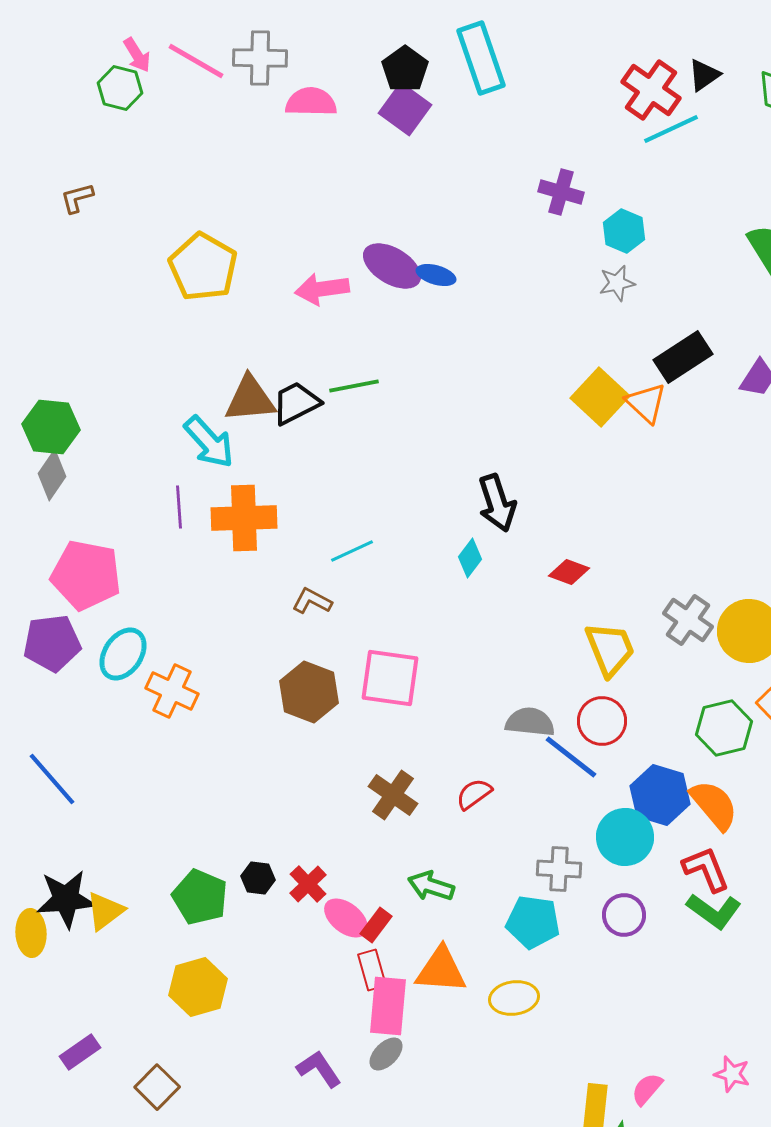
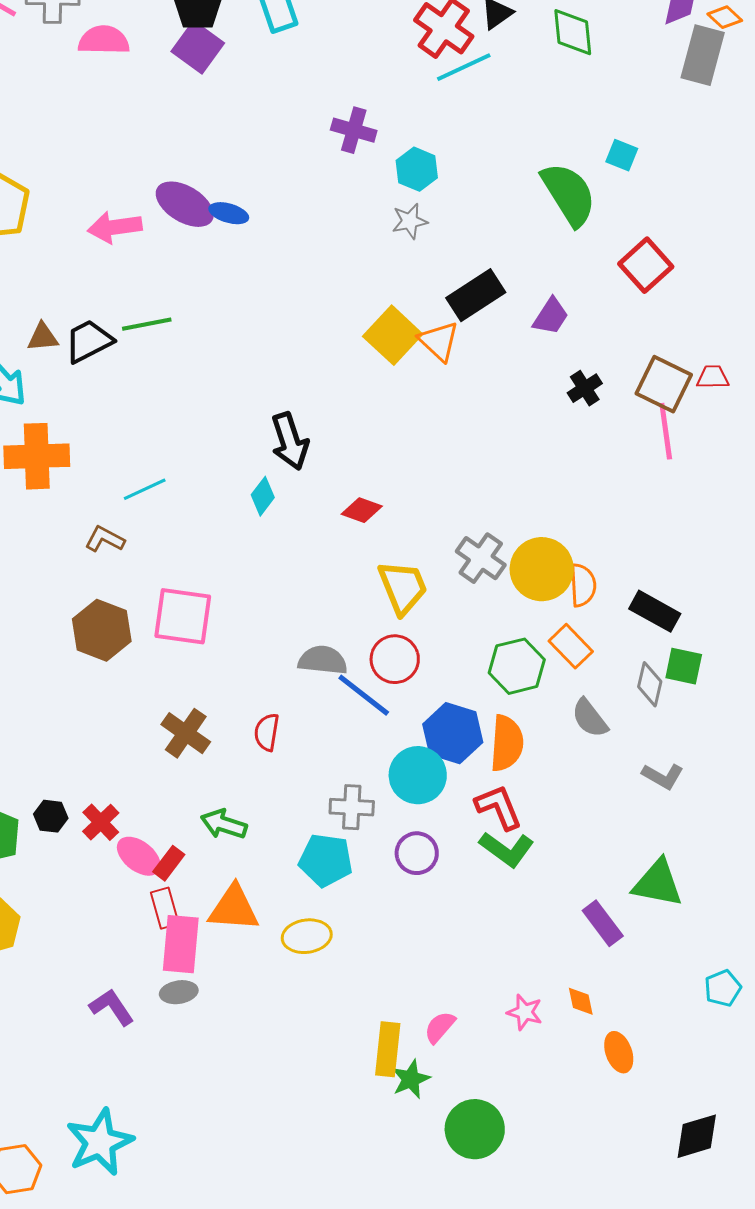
brown triangle: (250, 399) -> (43, 337), size x0.6
red semicircle: (474, 794) -> (267, 732), turned -45
orange semicircle: (714, 805) -> (507, 743), turned 44
gray ellipse: (386, 1054) -> (179, 992), turned 36

